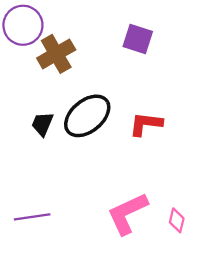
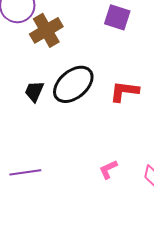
pink L-shape: (127, 213) -> (108, 169), size x0.5

